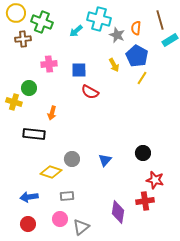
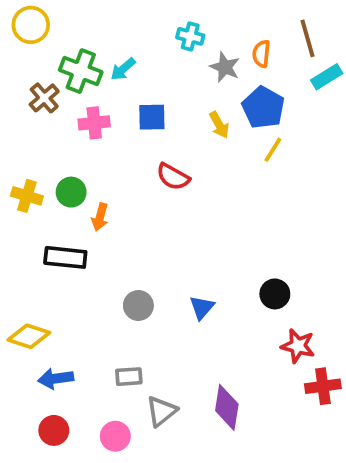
cyan cross: (99, 19) -> (190, 36), size x0.6
green cross: (42, 22) -> (81, 71), moved
cyan arrow: (76, 31) -> (123, 69), moved
brown cross: (23, 39) -> (44, 98), moved, turned -35
blue square: (79, 70) -> (152, 117), moved
green circle: (29, 88) -> (71, 192), moved
yellow diamond: (51, 172) -> (29, 336), moved
red cross: (145, 201) -> (323, 386), moved
pink circle: (60, 219) -> (115, 436), moved
gray triangle: (81, 227) -> (161, 411), moved

